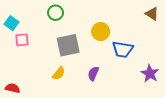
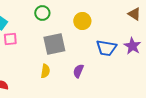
yellow circle: (101, 32) -> (82, 21), moved
yellow semicircle: (59, 73) -> (45, 71), turned -32
purple star: (150, 73) -> (132, 46), moved

